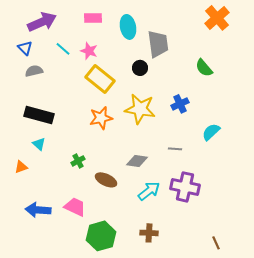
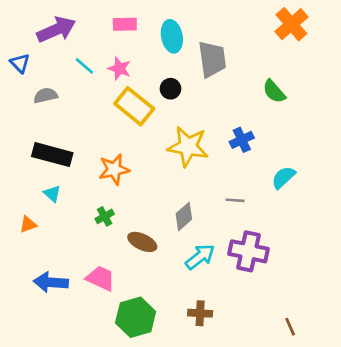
blue triangle: (25, 48) -> (20, 63), moved
black circle: (140, 68) -> (170, 89), moved
orange star: (101, 118) -> (114, 169), moved
gray diamond: (137, 161) -> (184, 216), turned -50

